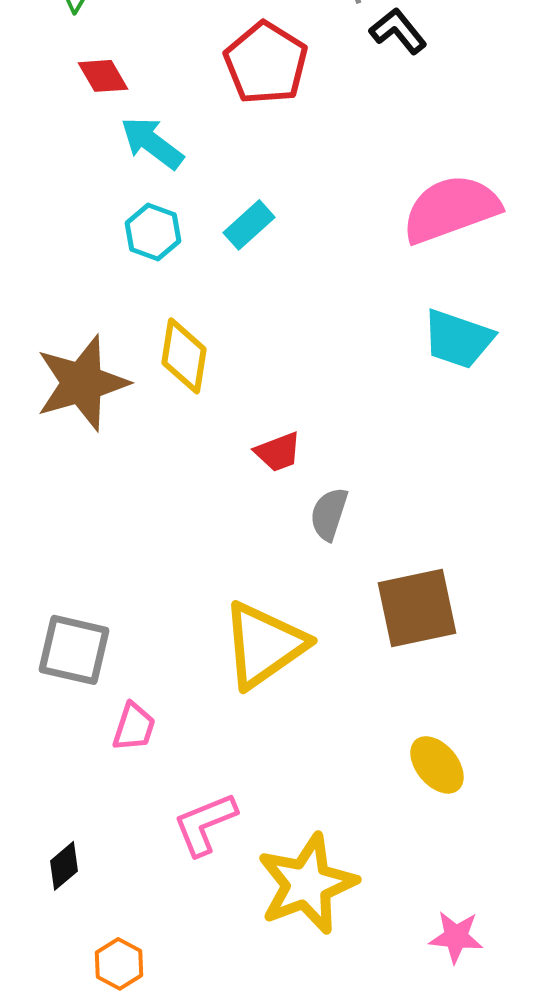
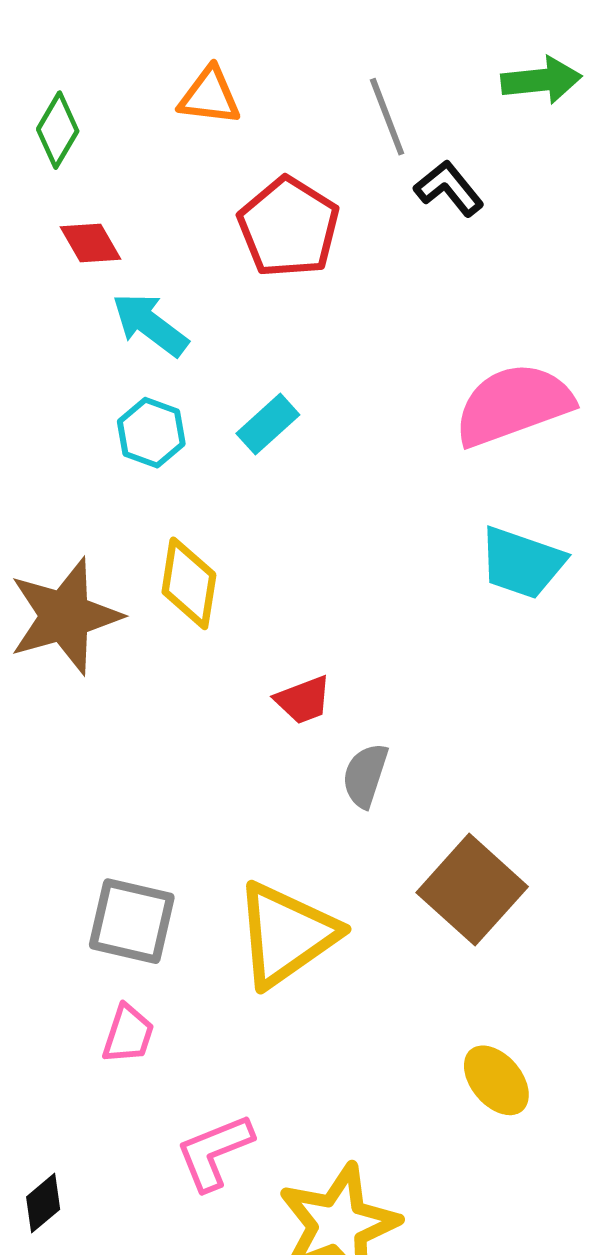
brown square: (417, 608) -> (472, 890), turned -36
gray square: (74, 650) -> (132, 921), moved

